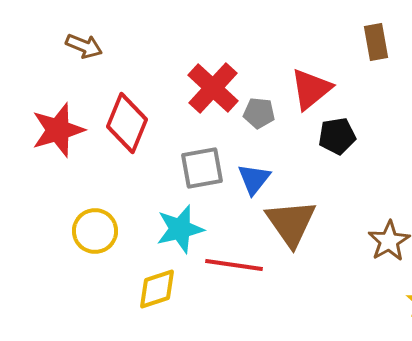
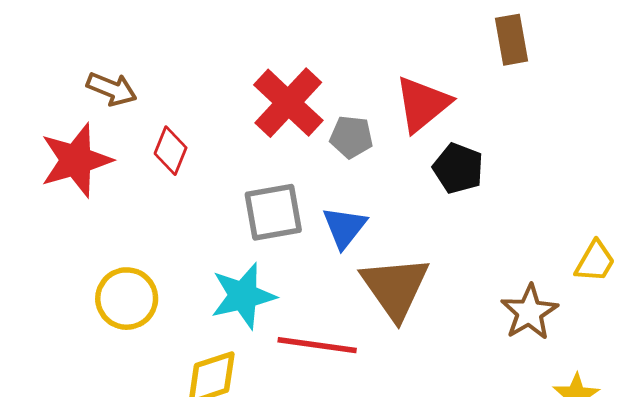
brown arrow: (84, 46) -> (112, 89), moved
red diamond: (127, 123) -> (171, 151), size x0.6
black pentagon: (337, 136) -> (458, 168), turned 30

